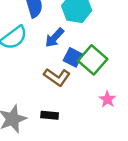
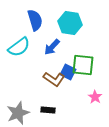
blue square: (73, 57) -> (68, 72), moved
green square: (93, 60) -> (83, 65), turned -35

